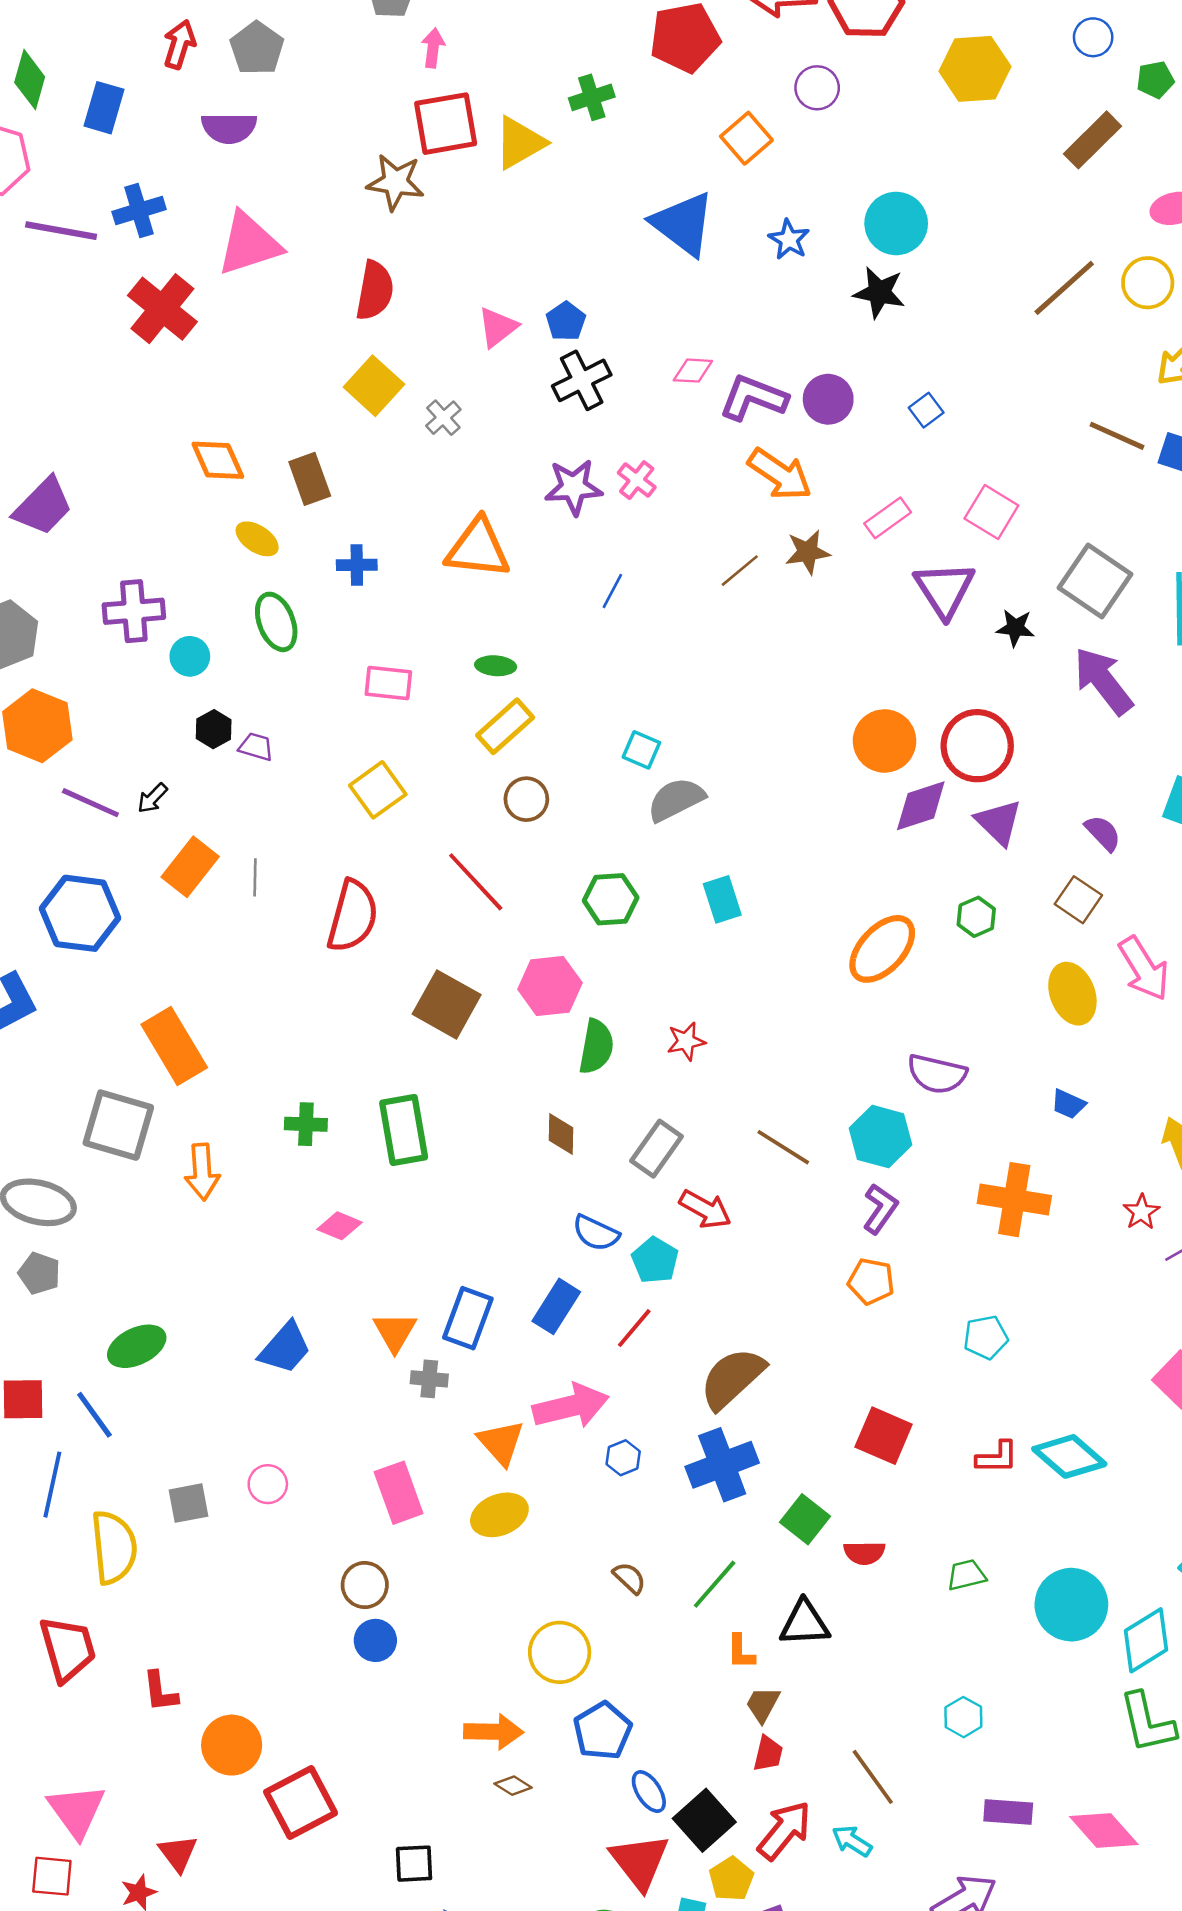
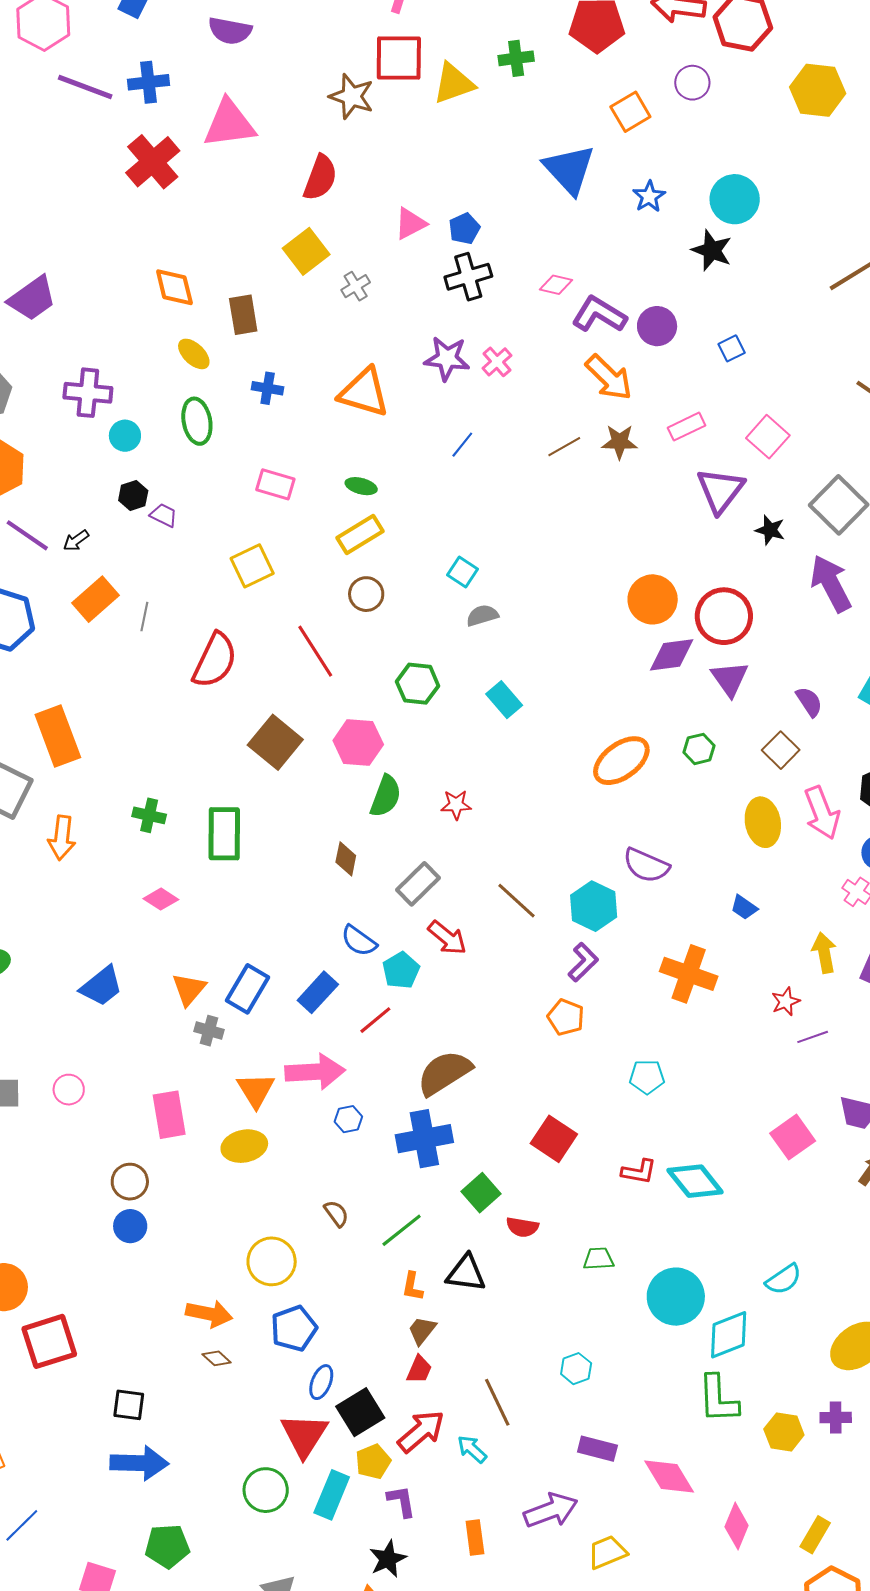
gray semicircle: (676, 799) -> (482, 615), size x0.7
cyan rectangle: (722, 899) -> (504, 700), turned -33
blue ellipse: (649, 1792) -> (321, 1382), turned 44

